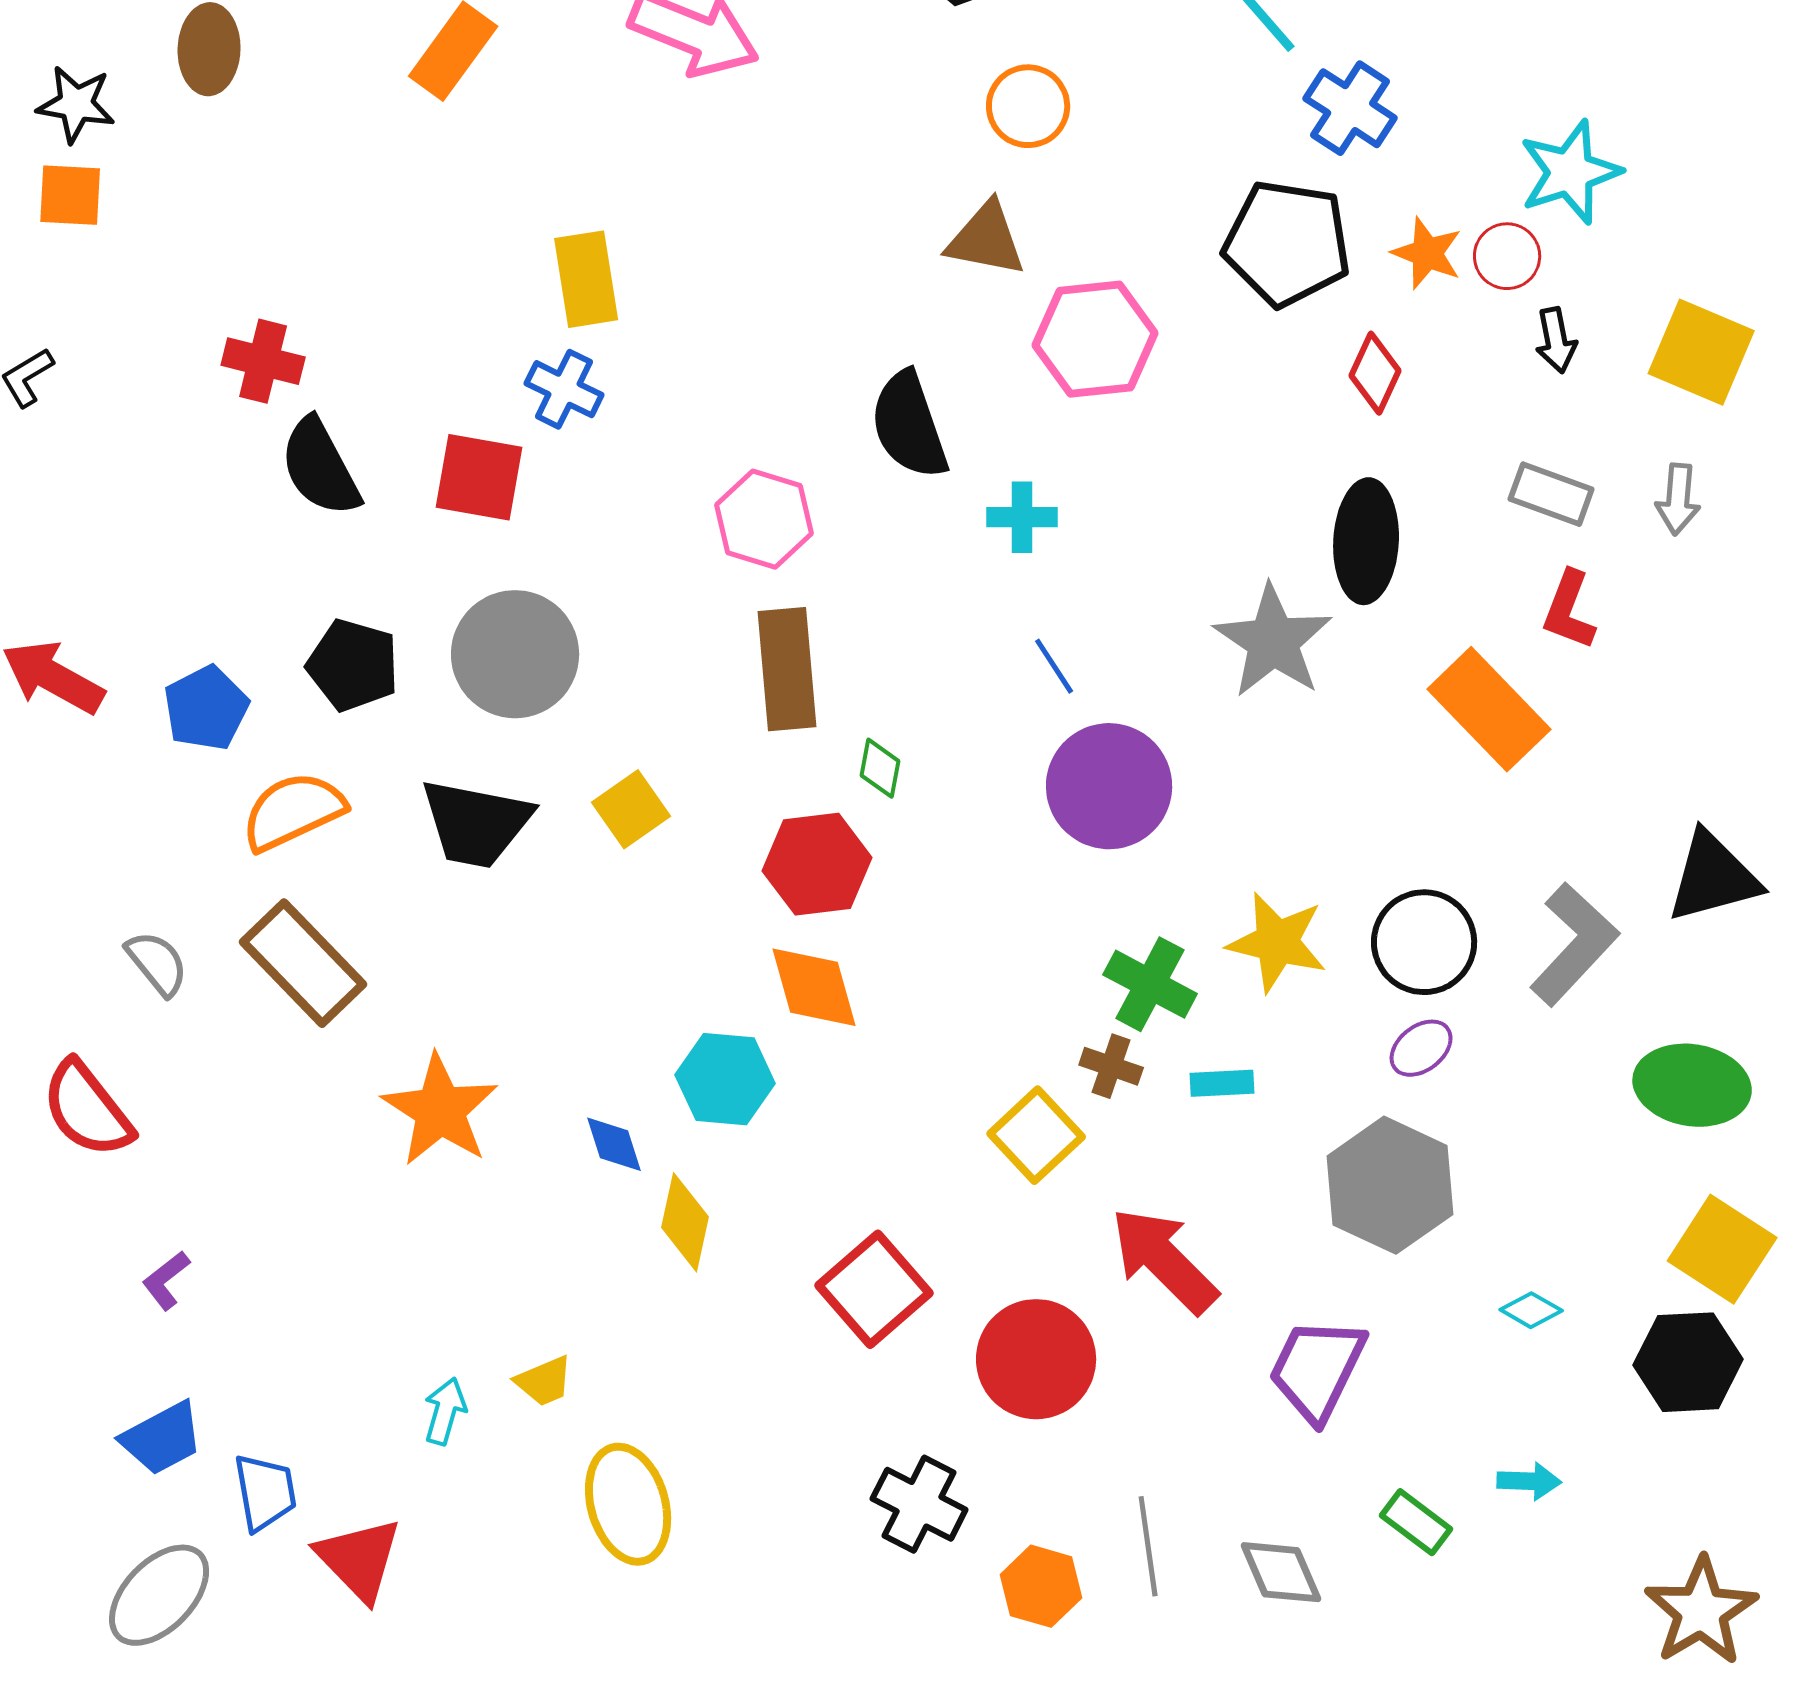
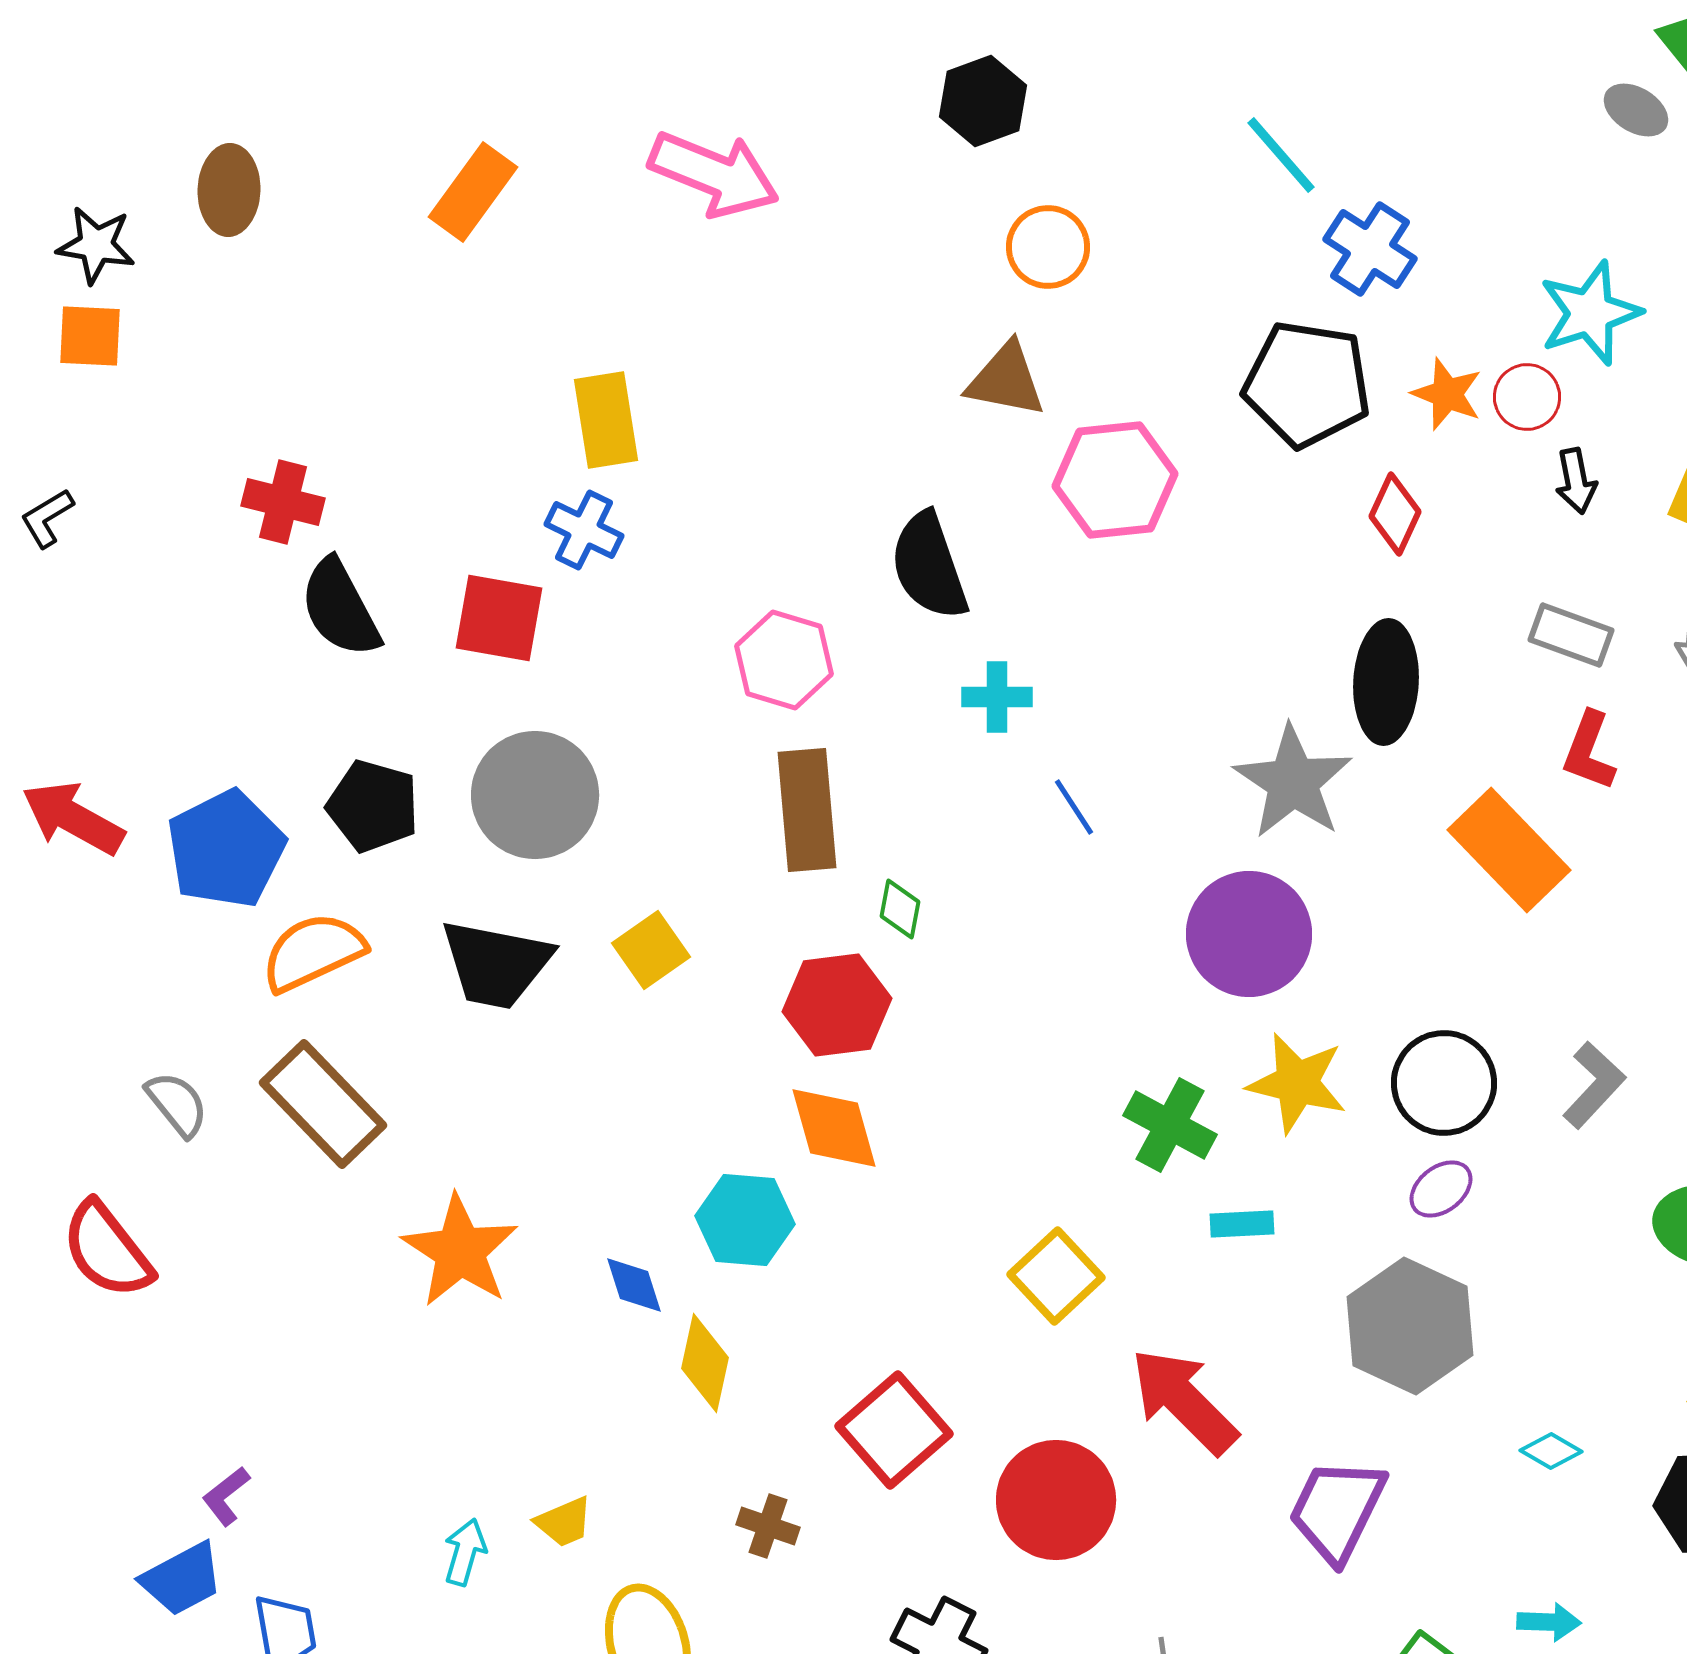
cyan cross: (1022, 517) -> (997, 697), moved
blue pentagon: (206, 708) -> (226, 849), size x1.4
purple circle: (1109, 786) -> (1249, 934), moved
gray L-shape: (1574, 944) -> (1594, 1085), size x0.7
brown cross: (1111, 1066) -> (768, 1526), moved
purple L-shape: (166, 1280) -> (226, 1496), moved

